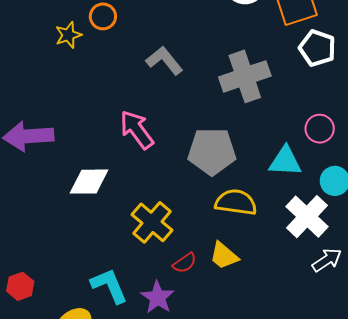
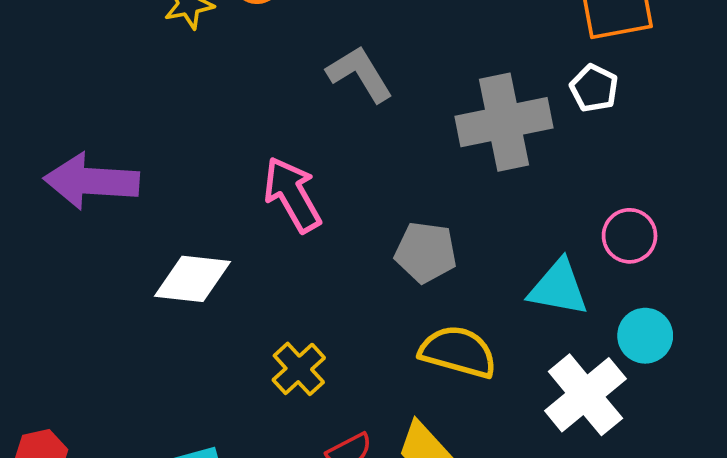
white pentagon: (317, 48) -> (594, 88), moved, size x0.7
gray pentagon: (212, 151) -> (426, 252), size x0.7
yellow cross: (152, 222) -> (299, 369), size x0.7

